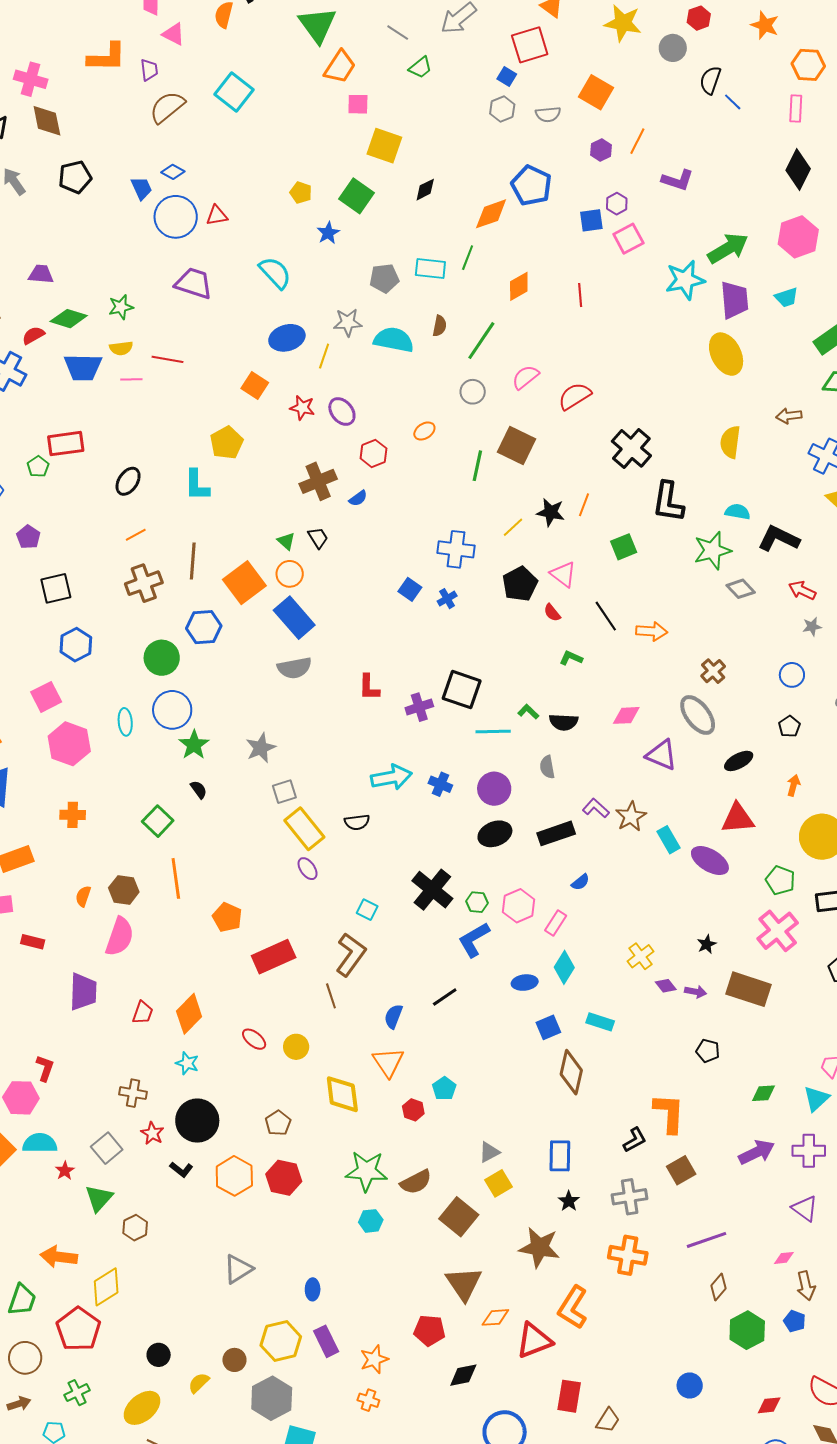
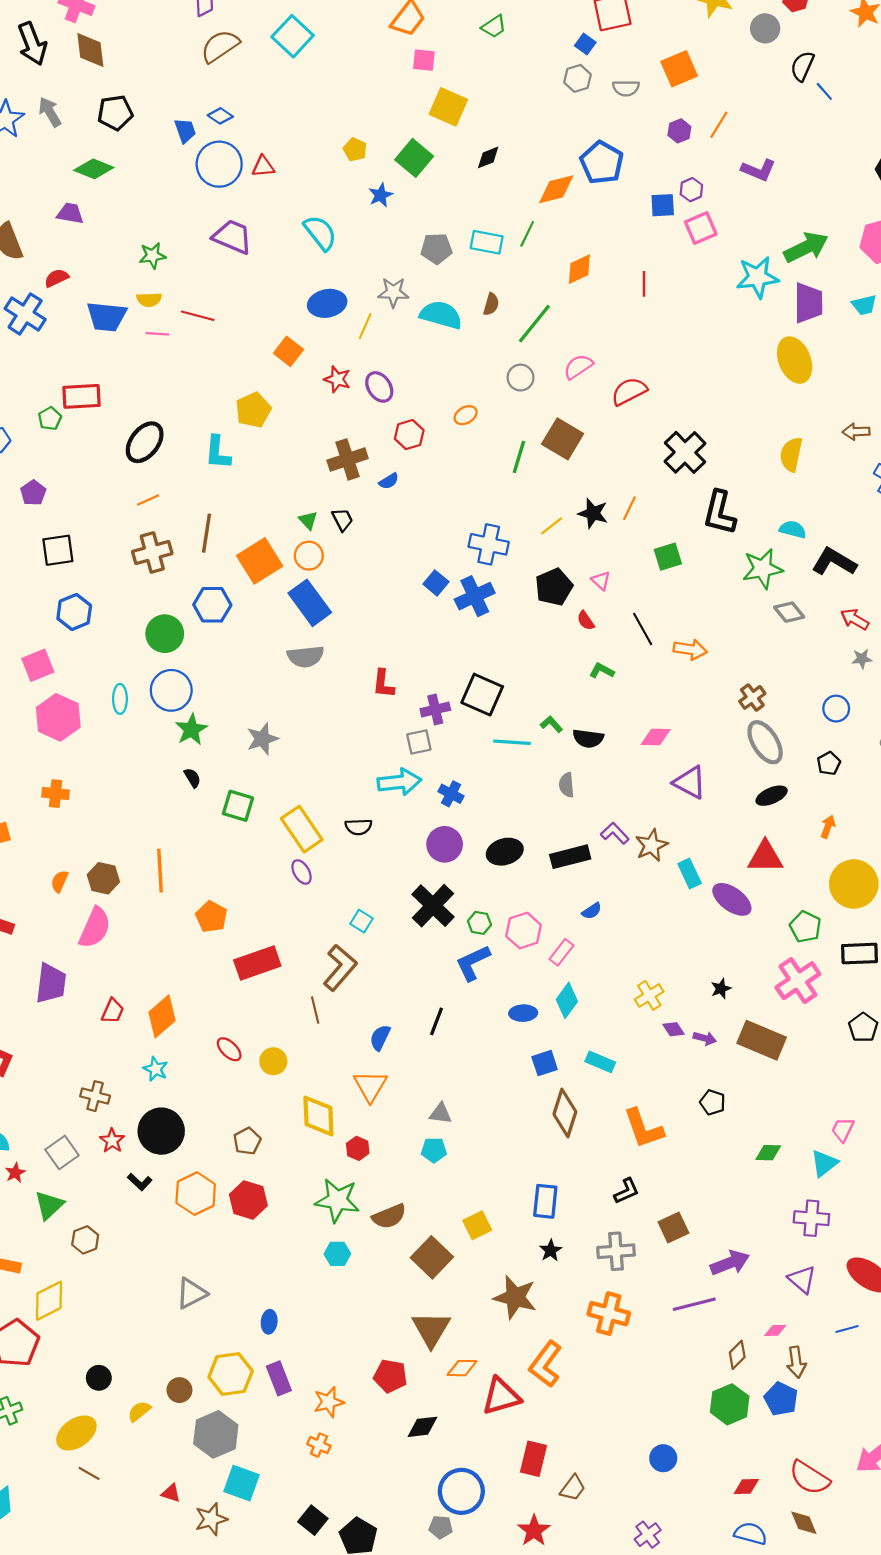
orange square: (596, 92) -> (679, 69), turned 32
green diamond: (69, 319) -> (94, 169), moved
black ellipse: (128, 481) -> (145, 442), size x1.4
pink triangle: (563, 574) -> (601, 581), size x0.7
blue cross: (447, 599) -> (475, 596), size x1.8
gray ellipse: (698, 715) -> (765, 742), moved
purple circle: (494, 789) -> (445, 844), moved
gray square: (284, 792) -> (419, 742), moved
green square: (158, 821) -> (238, 806), moved, turned -32
black line: (445, 997) -> (436, 1021), turned -40
cyan pentagon: (444, 1089) -> (434, 1150), moved, turned 30
red hexagon: (413, 1110) -> (358, 1148), moved
orange L-shape: (669, 1113) -> (643, 1128), moved, turned 153
gray triangle: (489, 1152) -> (441, 1113), moved, turned 30
purple arrow: (757, 1152) -> (730, 1263), moved
brown diamond: (719, 1287) -> (737, 1355), moved
blue pentagon: (795, 1321) -> (781, 1399), size x1.4

